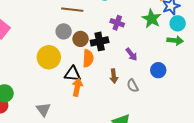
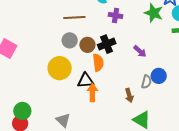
purple cross: (117, 23) -> (116, 15), moved
blue circle: (158, 70) -> (159, 76), moved
brown arrow: (114, 76) -> (129, 95), moved
gray semicircle: (133, 86) -> (146, 82), turned -128

